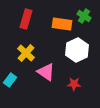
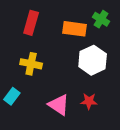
yellow cross: (26, 53) -> (31, 64), turned -30
pink triangle: (46, 72) -> (59, 105), moved

